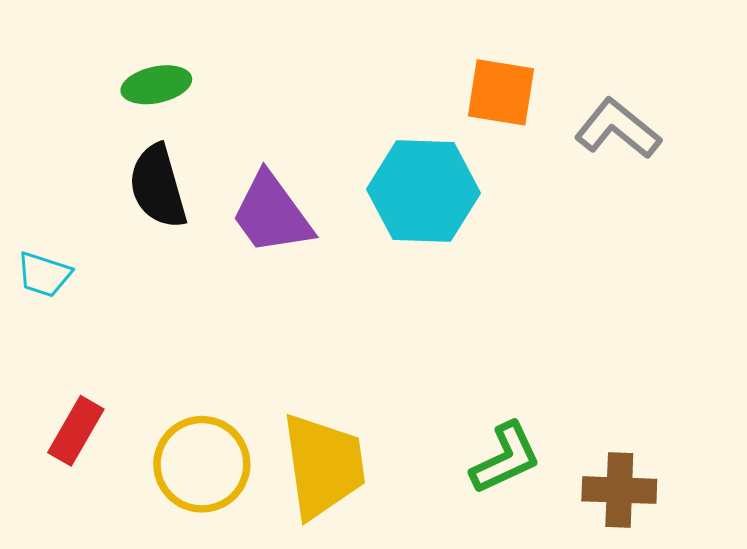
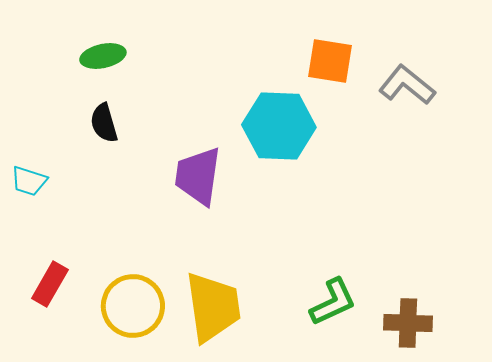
black semicircle: (158, 186) -> (104, 123), size x0.7
purple trapezoid: (272, 214) -> (198, 176), moved, turned 44

